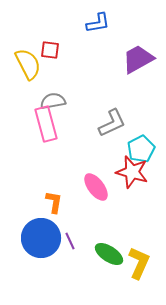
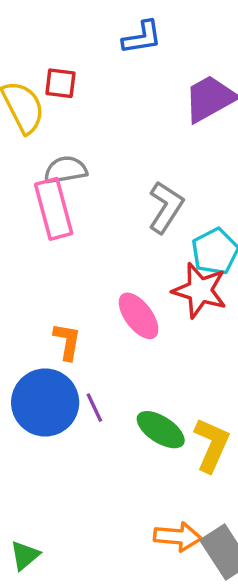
gray L-shape: (112, 123) -> (166, 207), turned -32

